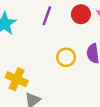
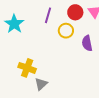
yellow circle: (66, 57) -> (66, 31), moved

